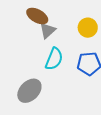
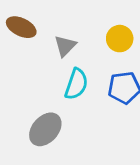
brown ellipse: (37, 16) -> (21, 27), moved

